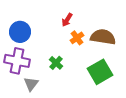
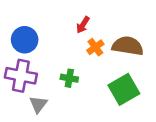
green cross: (56, 63) -> (69, 78), turned -32

